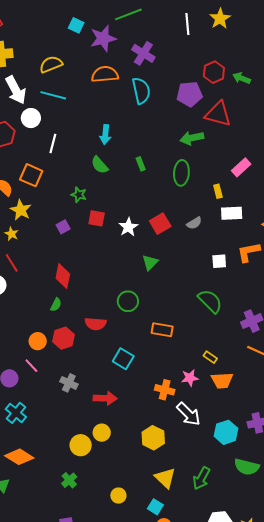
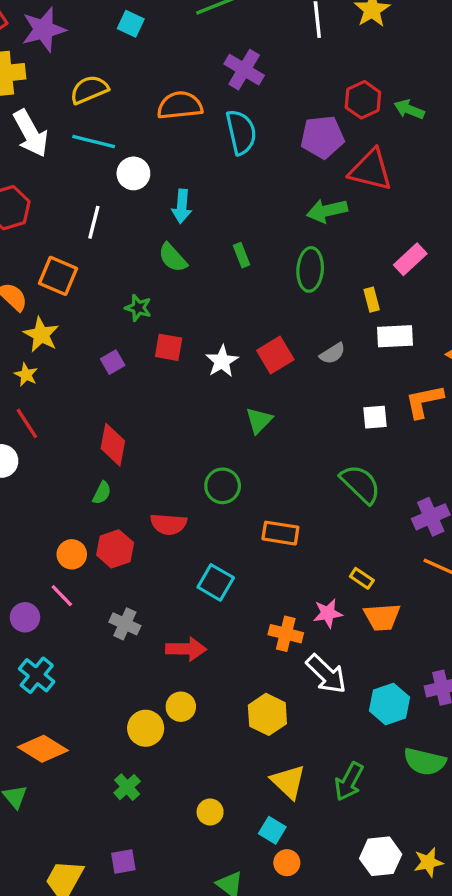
purple star: (103, 38) -> (44, 30), moved
white circle: (31, 118) -> (133, 173), moved

